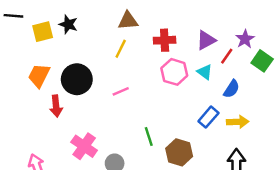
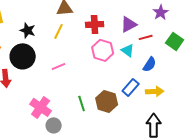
black star: (68, 24) -> (28, 30), moved
purple star: (245, 39) -> (161, 12), moved
red line: (227, 56) -> (146, 37), turned 40
pink cross: (84, 146) -> (41, 107), moved
brown hexagon: (179, 152) -> (107, 101), moved

